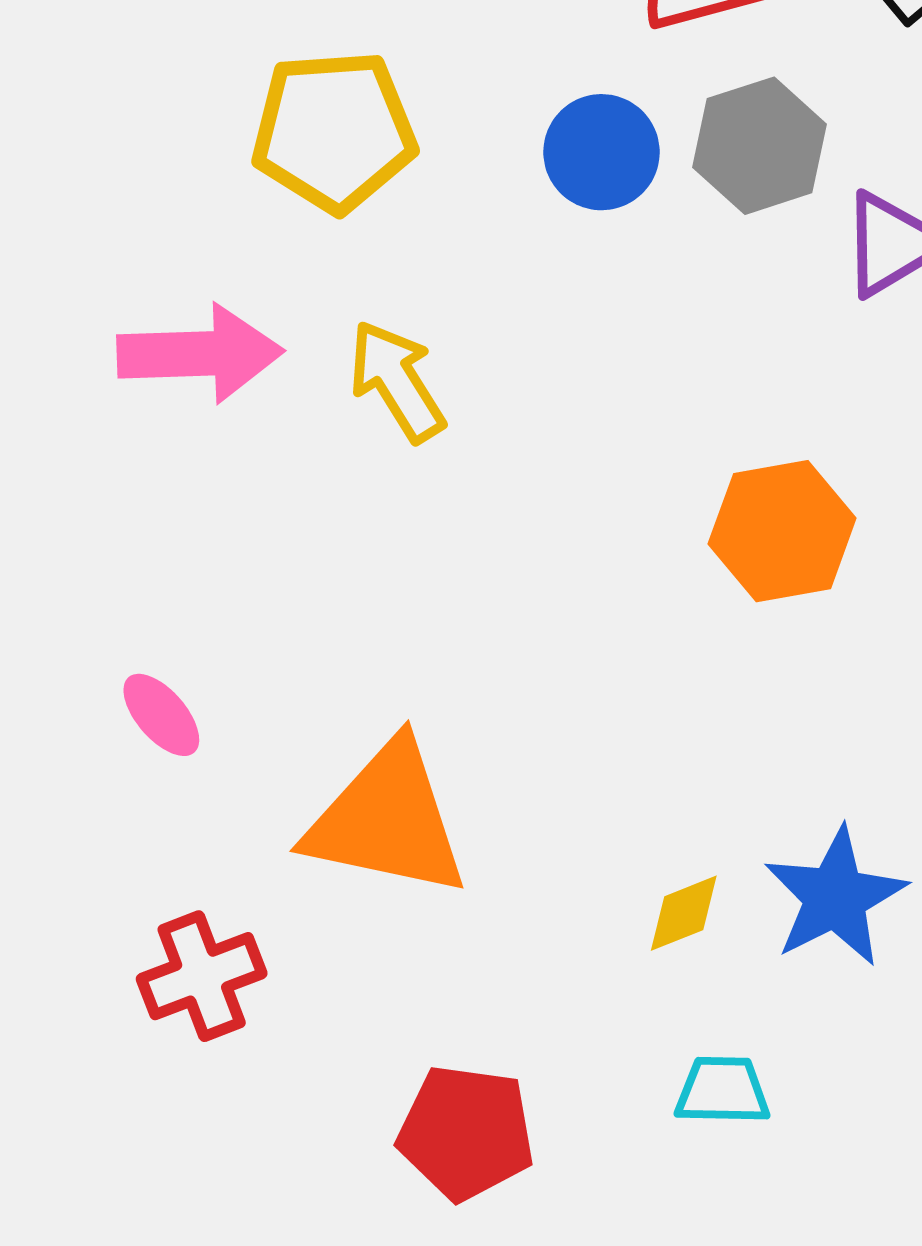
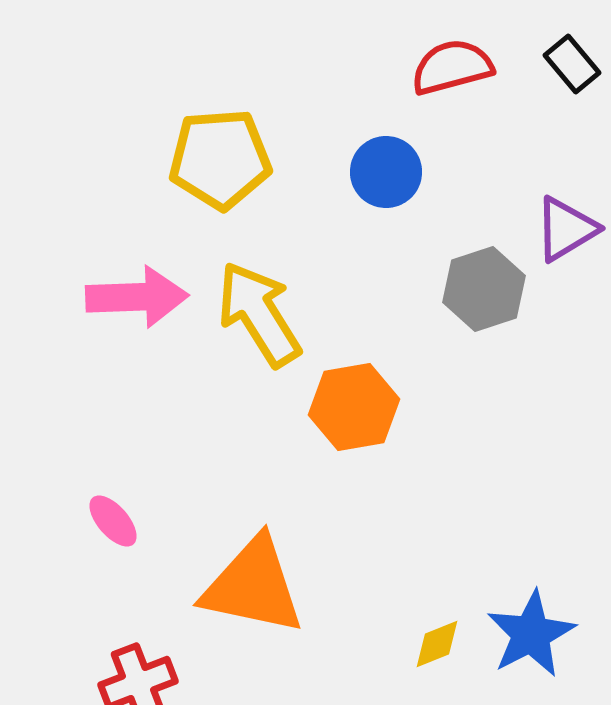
gray hexagon: (760, 146) -> (484, 289), moved
yellow arrow: (397, 381) -> (259, 314), size x1.4
orange hexagon: (782, 531) -> (354, 407), moved

